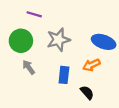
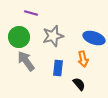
orange arrow: (91, 65) -> (83, 59), turned -77
gray arrow: (29, 67) -> (26, 61), size x1.5

